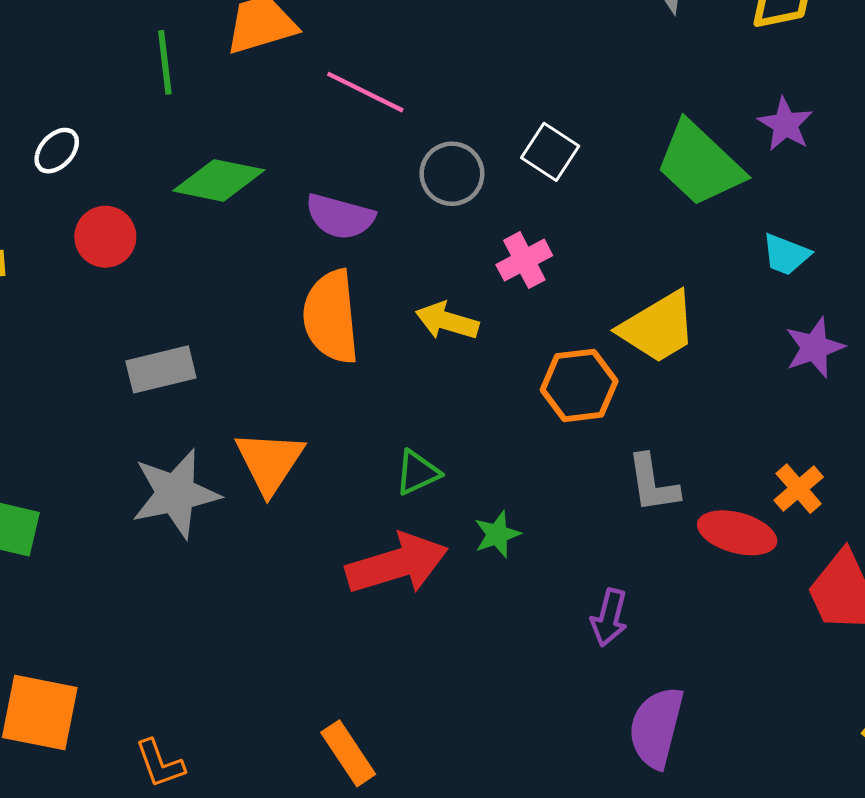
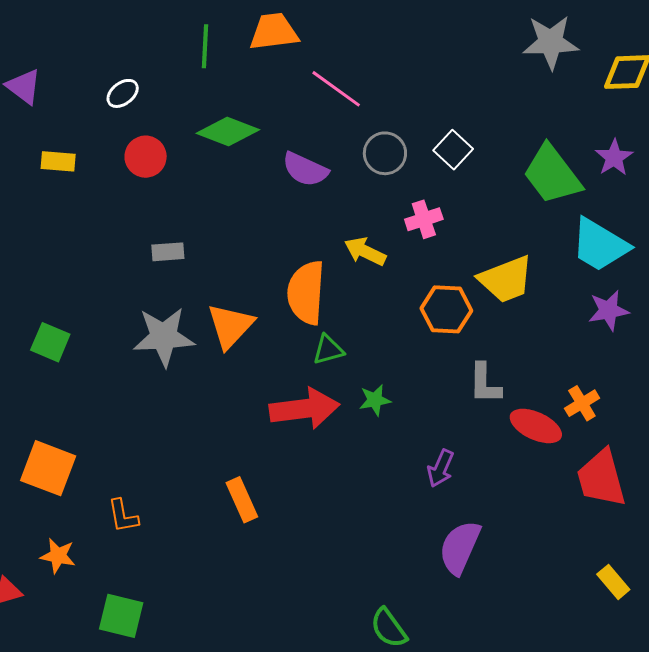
cyan trapezoid: (786, 255) -> (600, 245), size x1.8
orange semicircle: (331, 317) -> (306, 293), moved
gray rectangle: (161, 369) -> (168, 252), size x0.7
orange rectangle: (348, 753) -> (242, 500), moved

